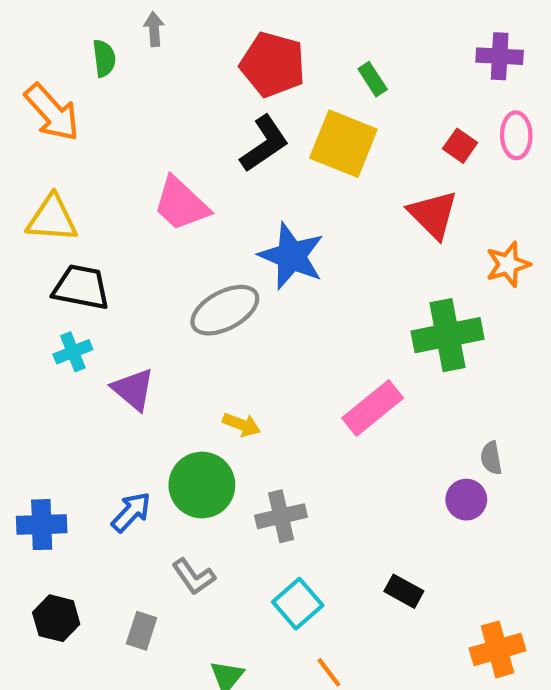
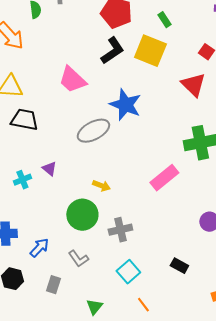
cyan cross: (73, 352) -> (22, 180), moved
purple triangle: (133, 389) -> (49, 169), size x0.7
blue arrow: (131, 512) -> (39, 248), moved

